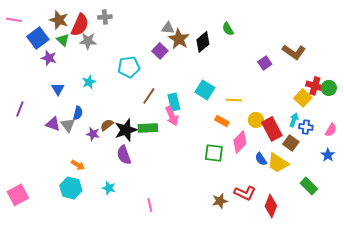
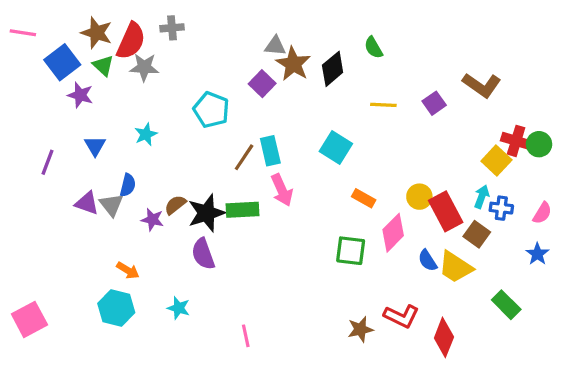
cyan pentagon: (129, 67) -> (211, 110), turned 30
yellow line: (234, 100) -> (383, 105), moved
cyan rectangle: (174, 102) -> (270, 151), moved
purple line: (20, 109) -> (48, 162), moved

